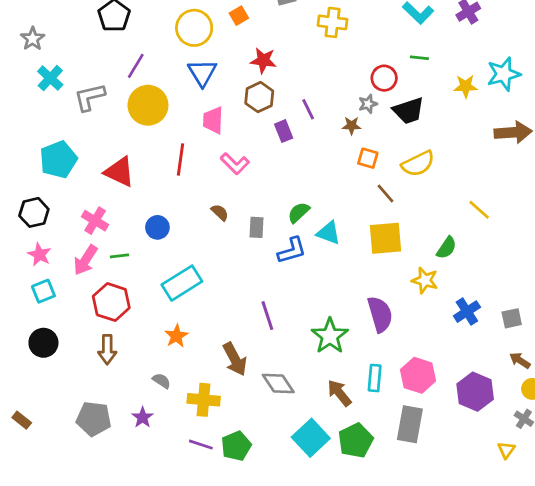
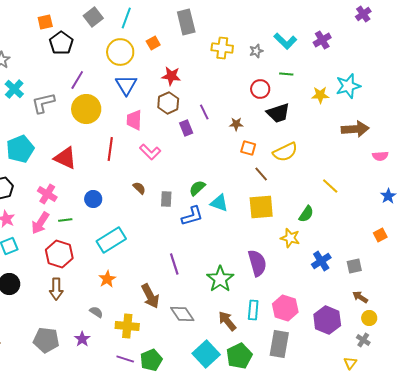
gray star: (368, 104) -> (256, 51), moved

